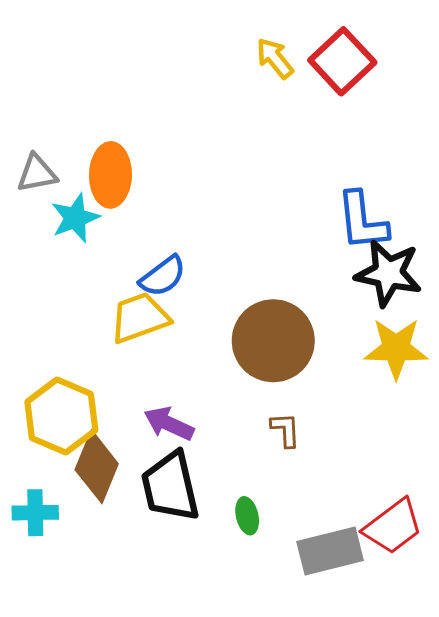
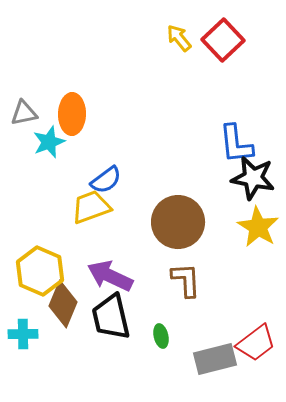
yellow star: (396, 348) -> (258, 227), turned 30
purple arrow: (169, 424) -> (110, 276), size x1.4
brown L-shape: (286, 430) -> (186, 280), size x1.5

